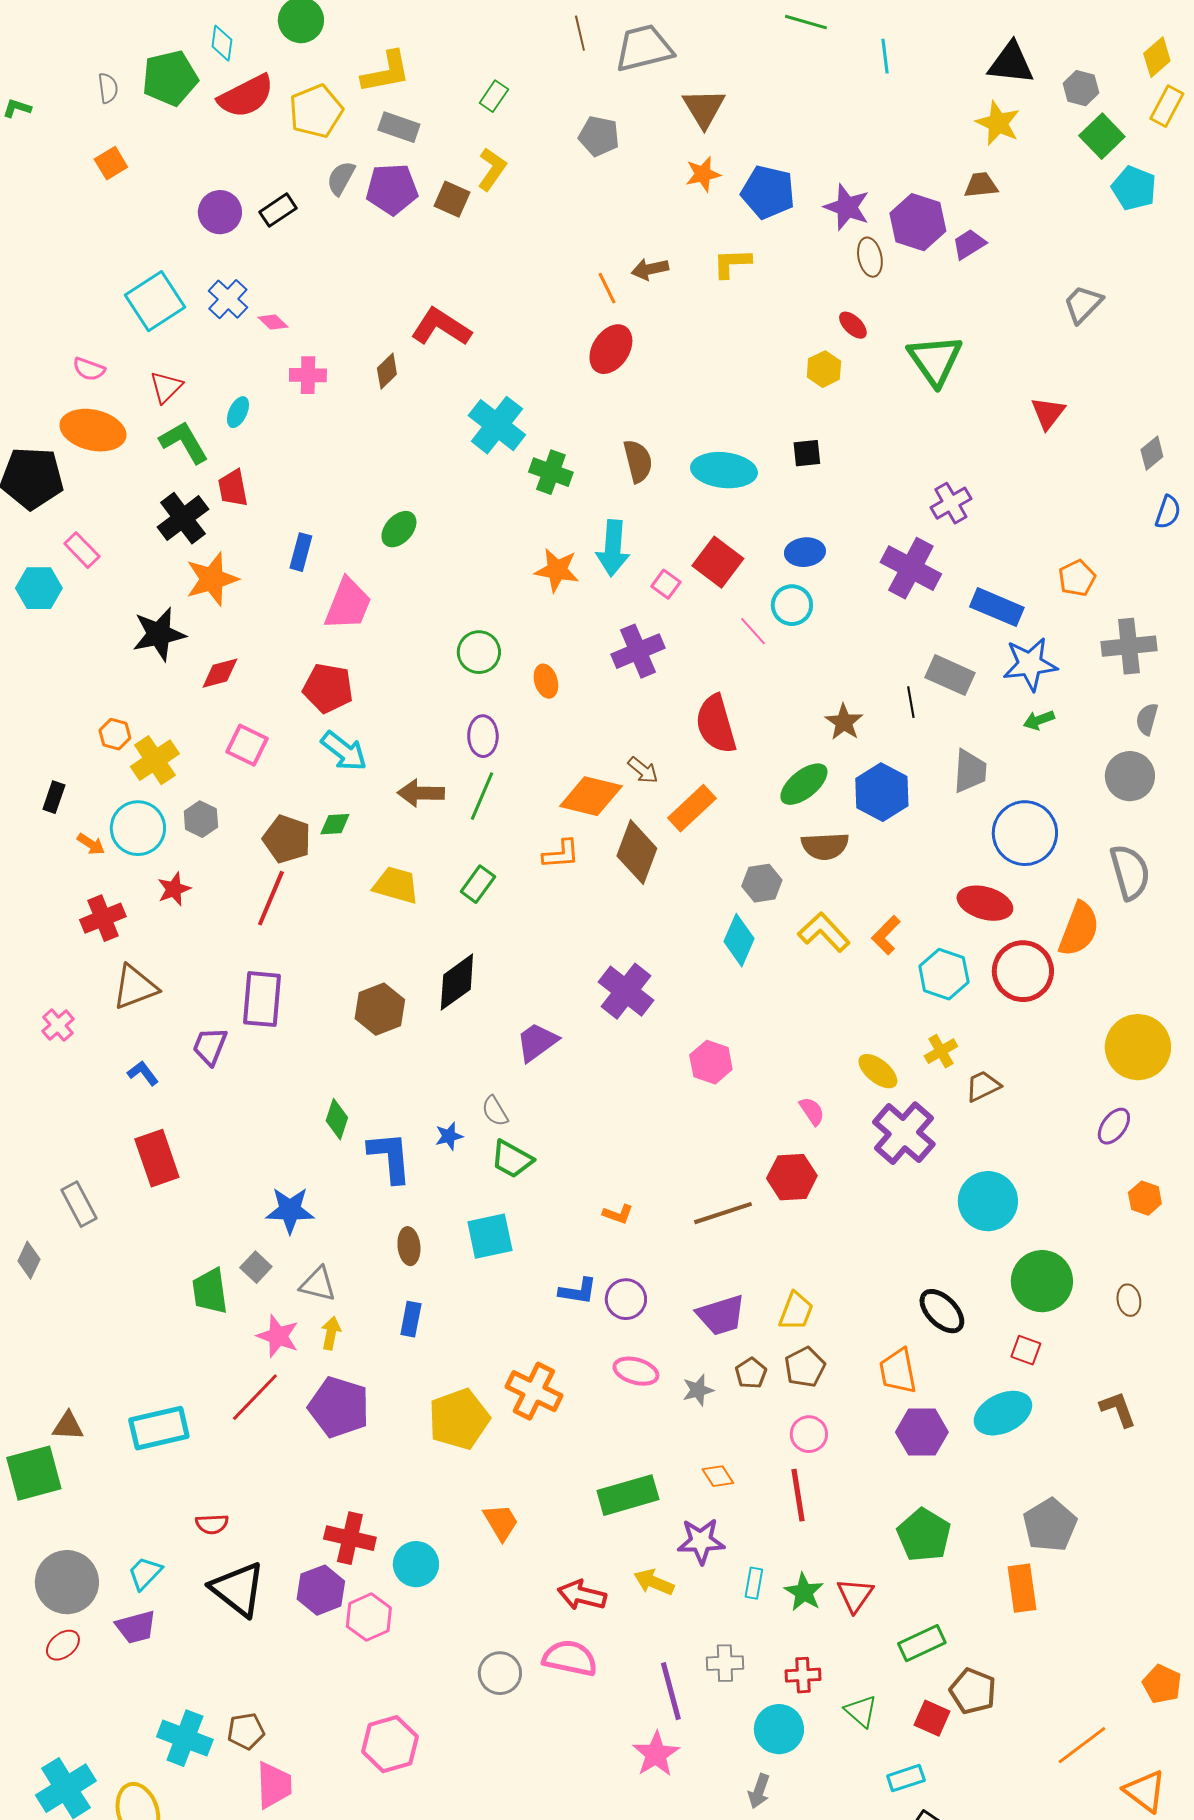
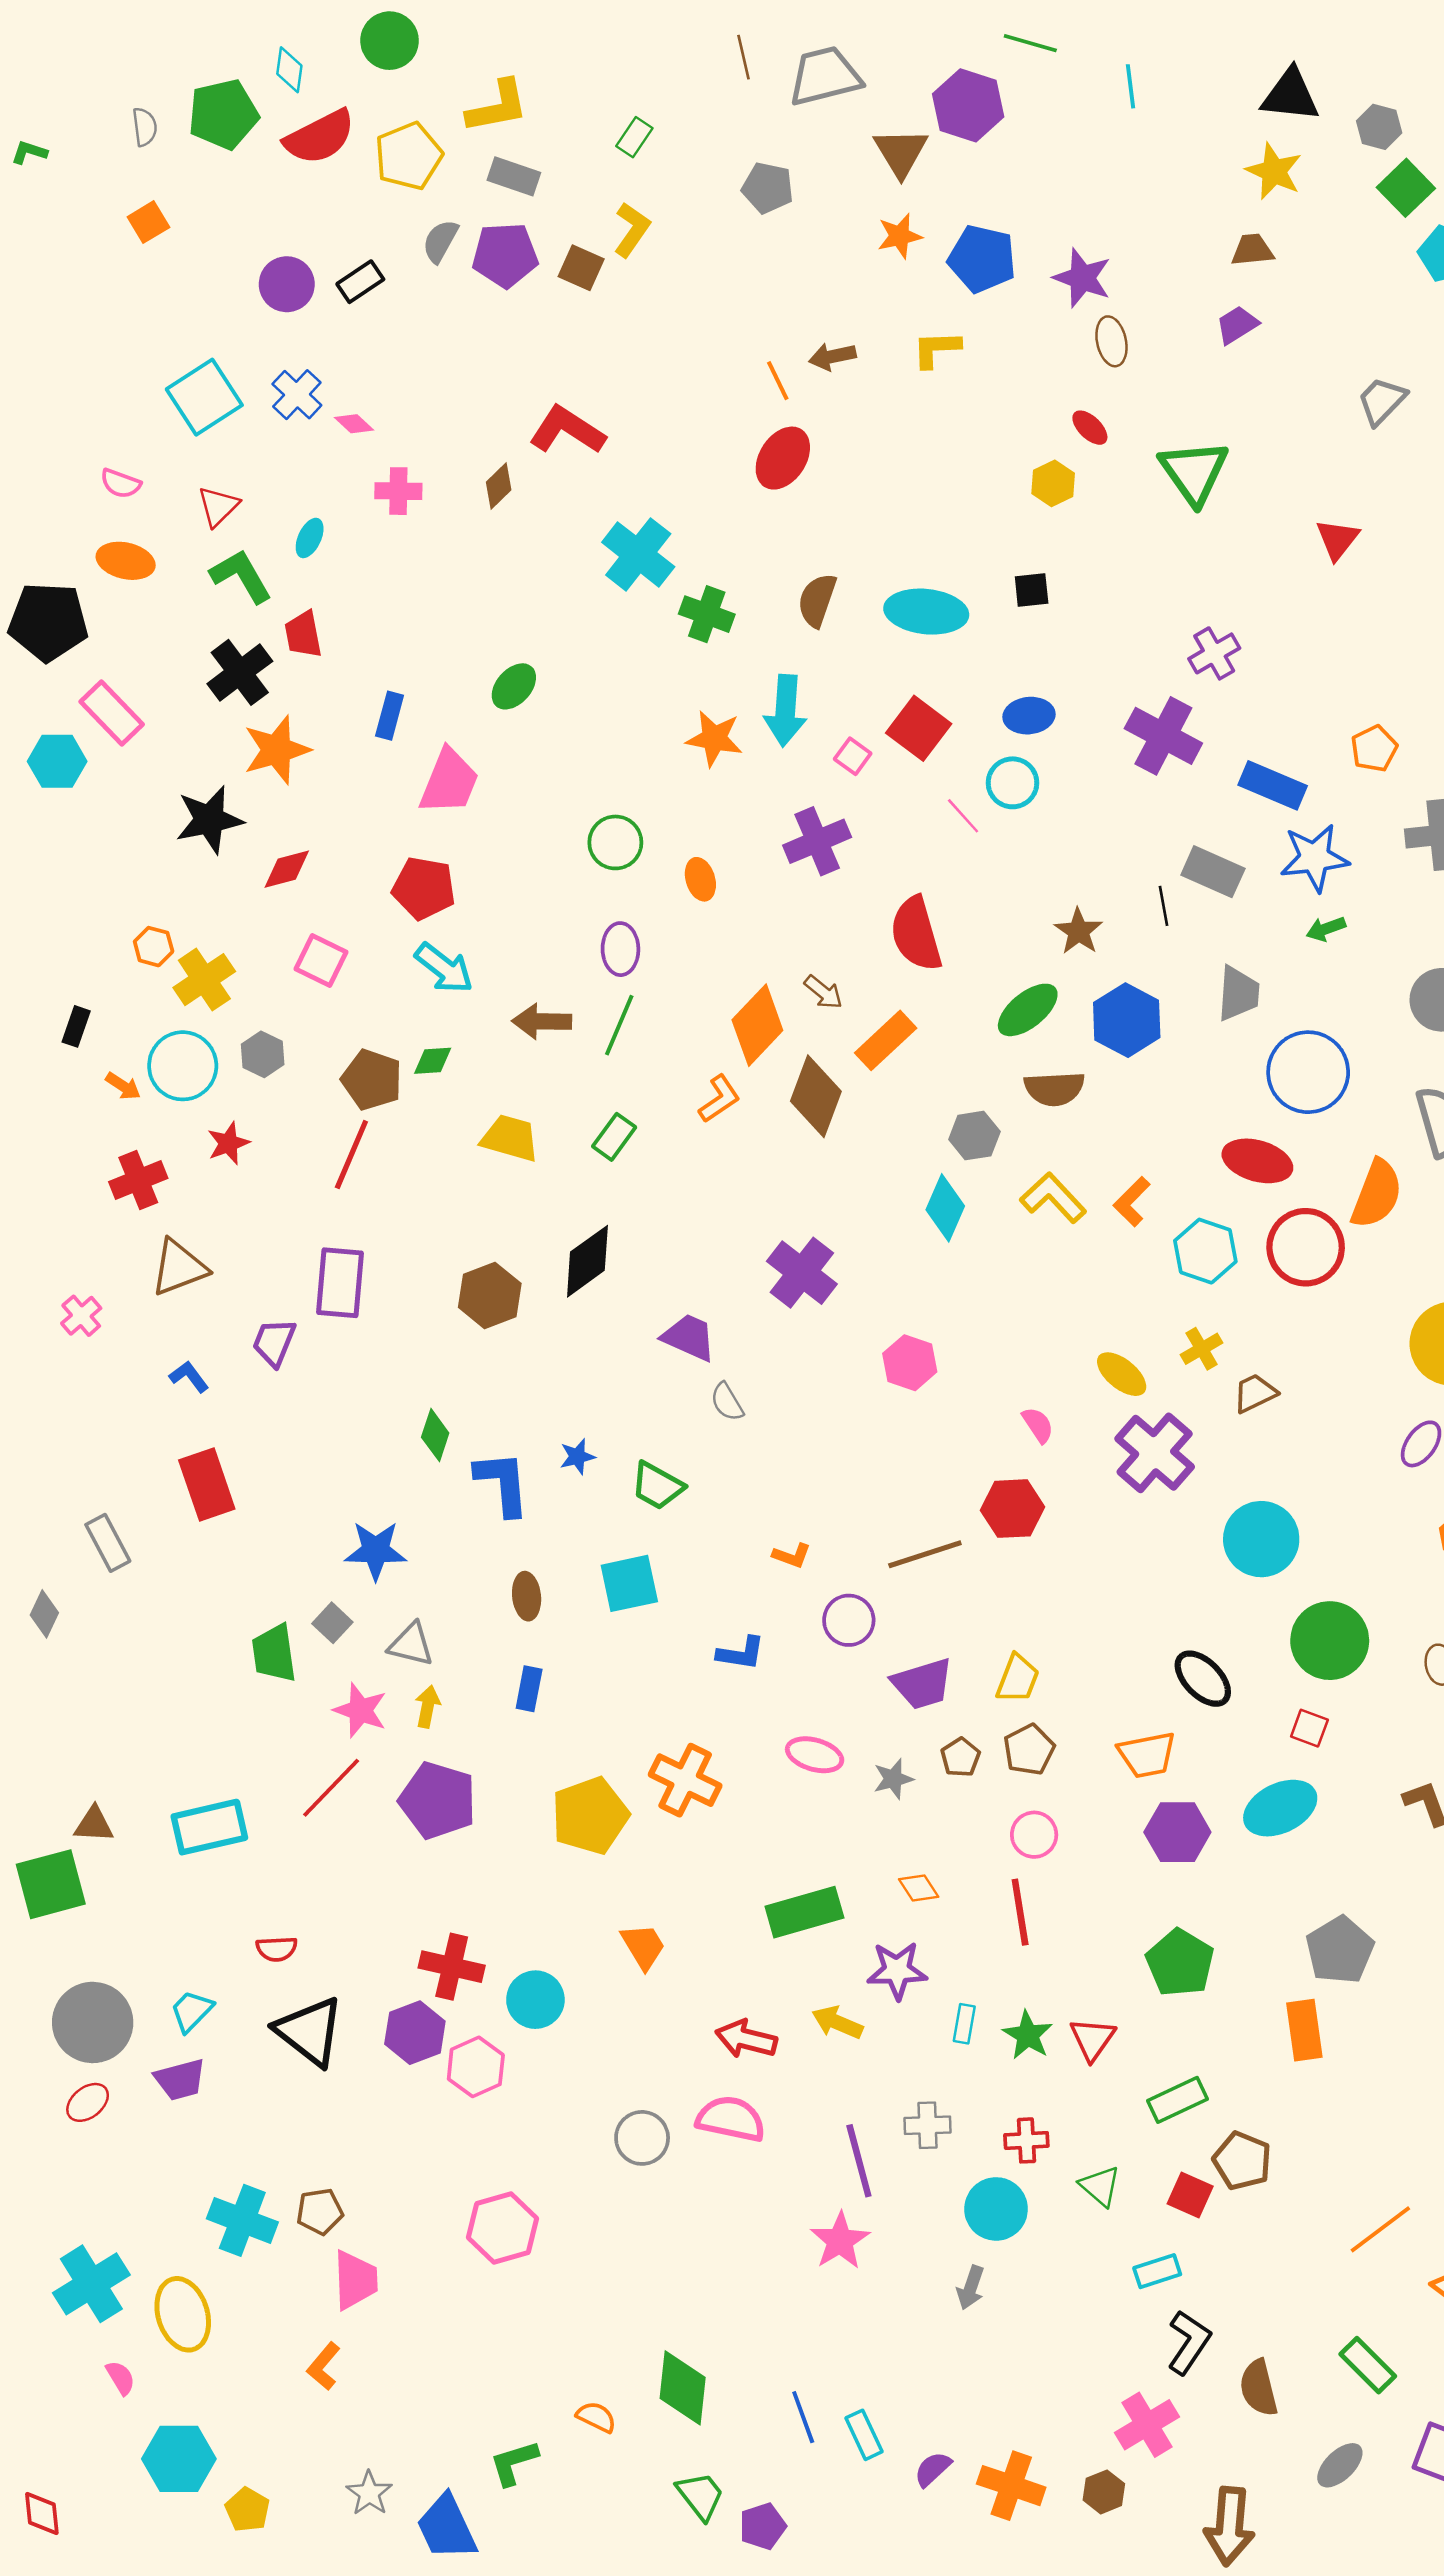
purple hexagon: (918, 222) -> (968, 105), moved
orange ellipse: (93, 430) -> (126, 561), size x0.7
brown semicircle: (638, 461) -> (817, 600), turned -147
pink rectangle: (82, 550) -> (112, 713), size x1.4
orange diamond: (591, 796) -> (757, 1025), turned -60
orange L-shape: (561, 854) -> (719, 1099), turned -30
purple trapezoid: (537, 1042) -> (689, 1337), turned 60
gray semicircle: (495, 1111) -> (727, 1402), moved
purple circle: (626, 1299) -> (849, 1620), moved
orange trapezoid: (898, 1371) -> (1147, 1755), turned -90

